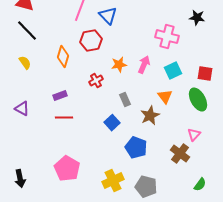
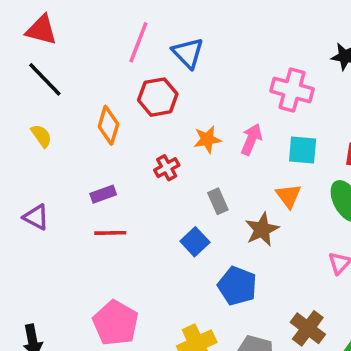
cyan square: (173, 71) -> (303, 150), turned 30
brown cross: (180, 154) -> (308, 328), moved

